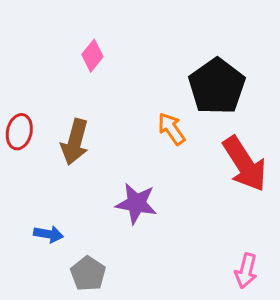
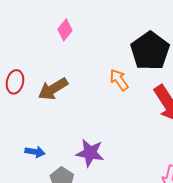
brown arrow: (75, 142) -> (53, 89), turned 44
purple star: (136, 203) -> (90, 153), moved

